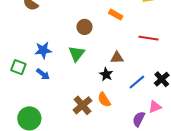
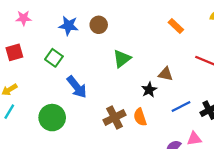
brown circle: (84, 27) -> (99, 25), moved
blue star: (43, 50) -> (69, 26), moved
blue arrow: (43, 74) -> (77, 87), moved, size x1.5

